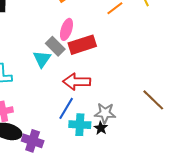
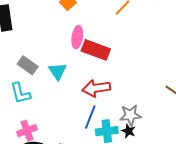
red rectangle: (82, 45) -> (96, 50), turned 48
gray rectangle: (55, 46) -> (28, 65), moved

